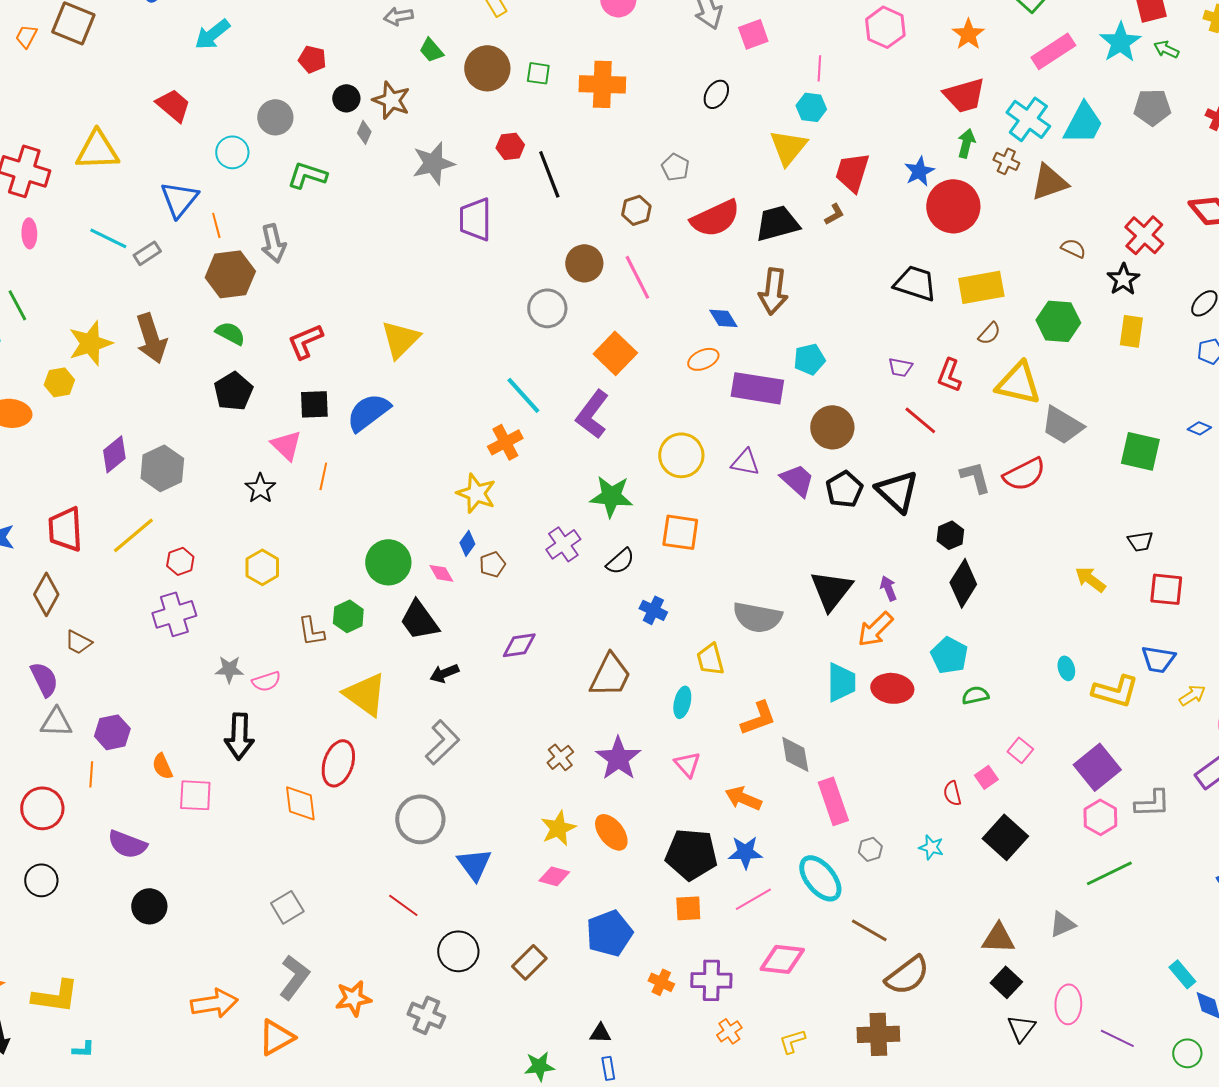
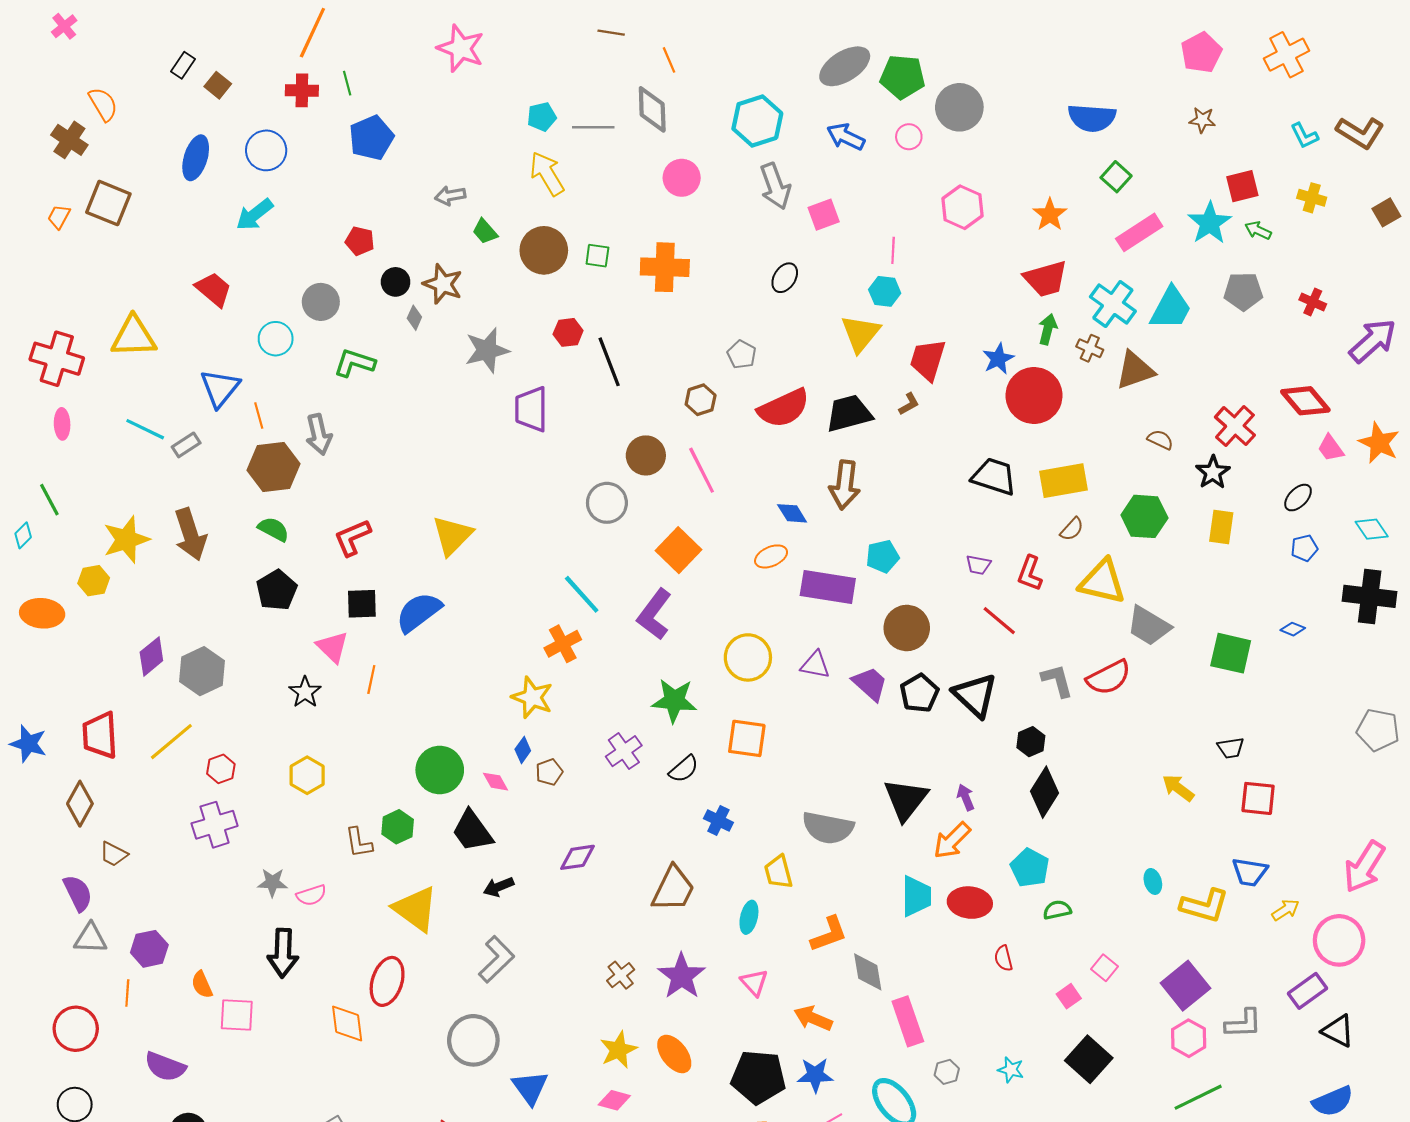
red semicircle: (952, 793) -> (1004, 958), moved

